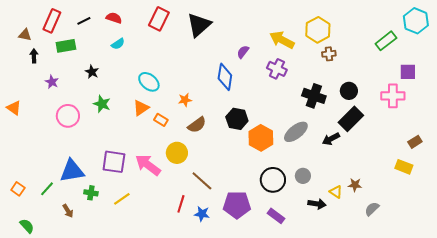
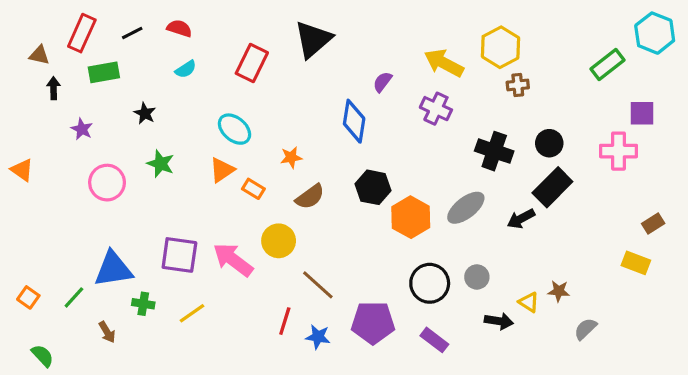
red rectangle: (159, 19) -> (252, 63), moved

